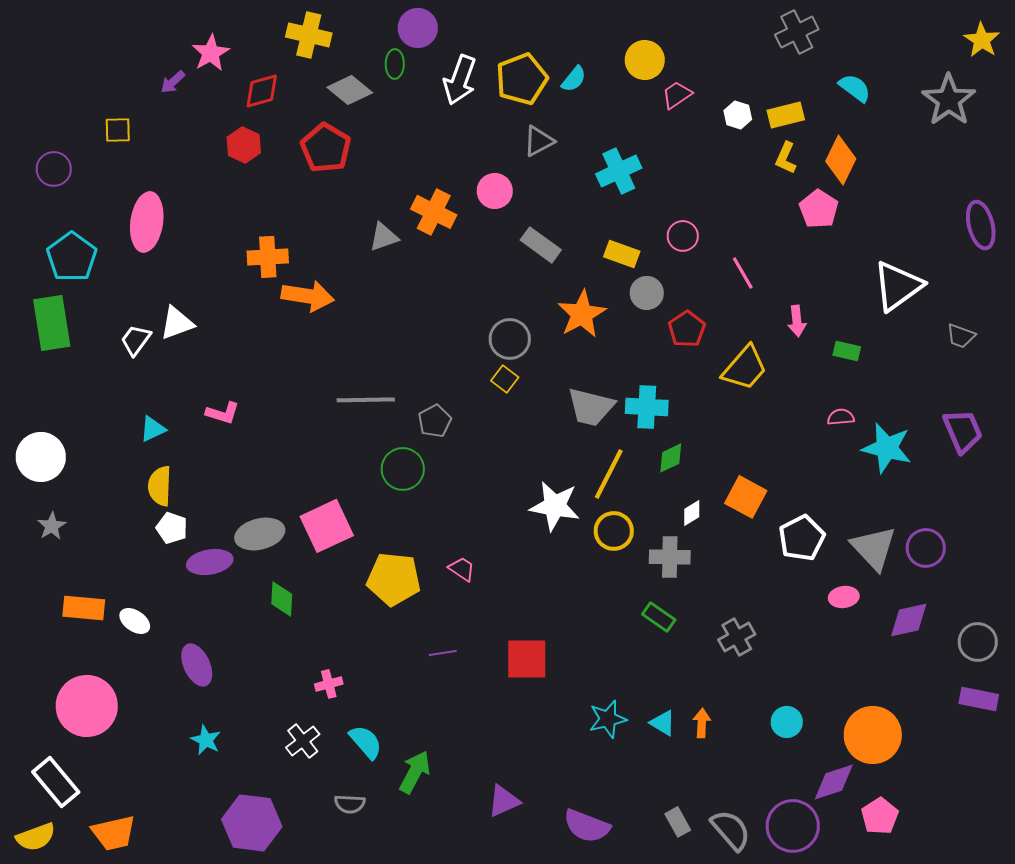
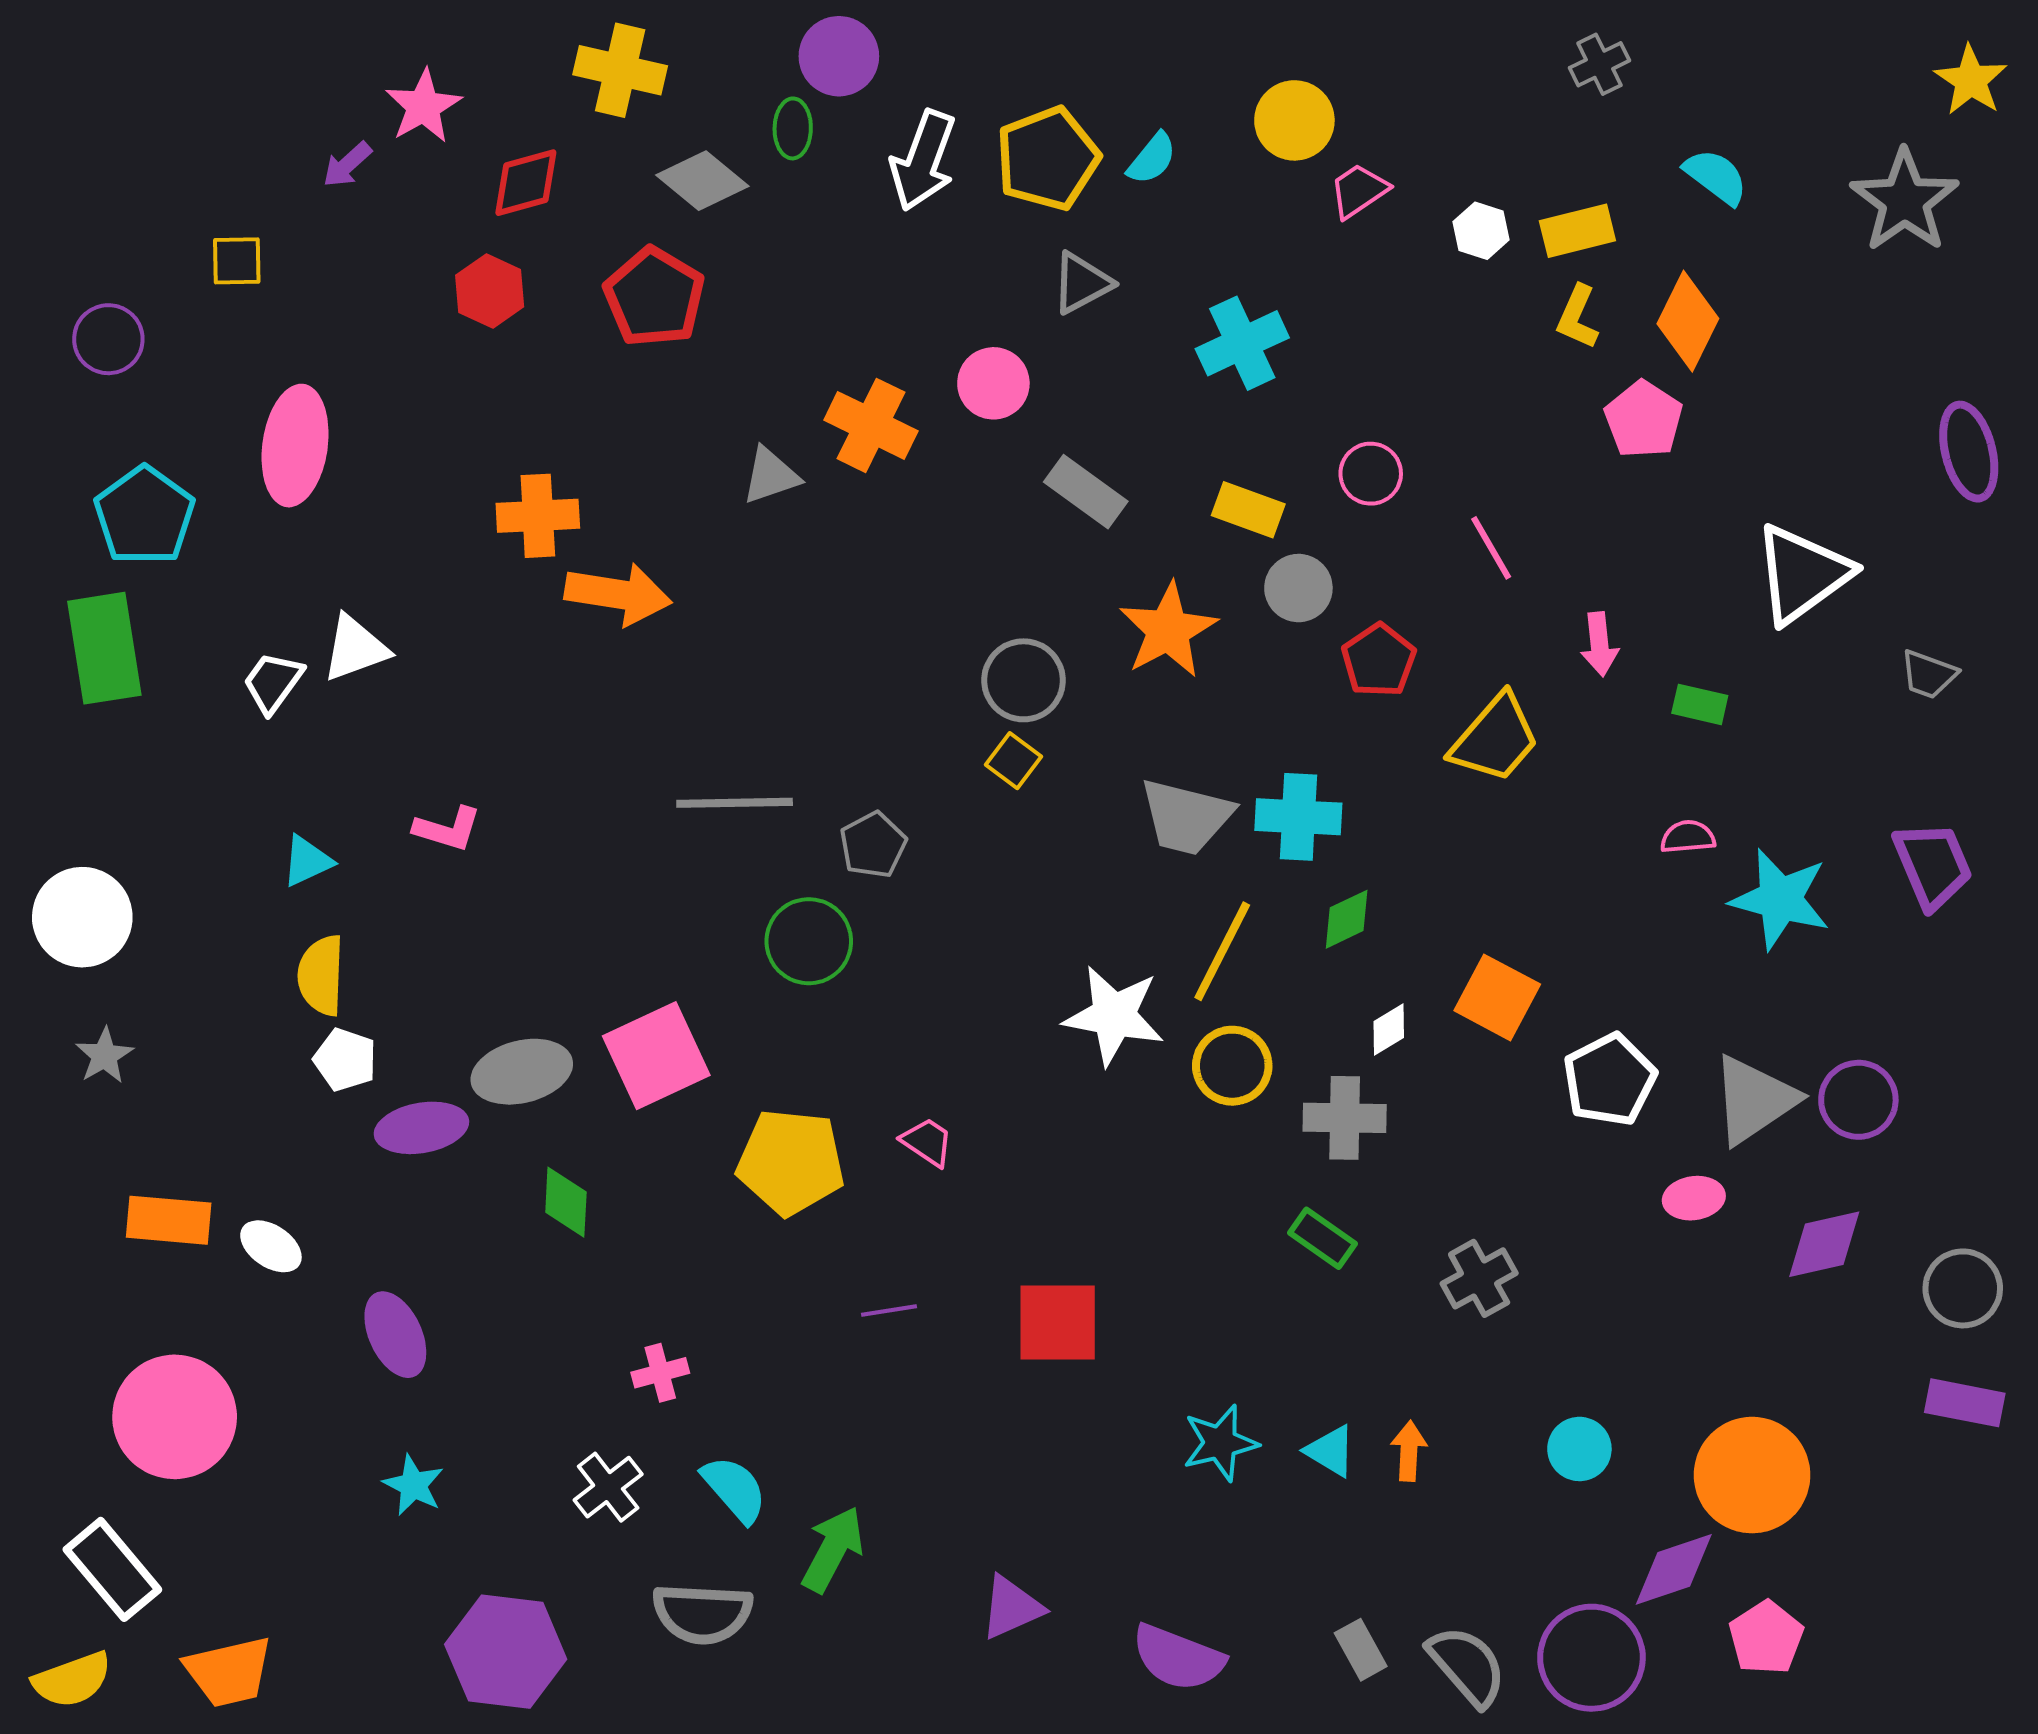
gray cross: (797, 32) -> (1599, 64), size x0.7
gray triangle: (874, 548) -> (1754, 1100), turned 39
gray semicircle: (350, 804) -> (702, 1614), size x1.6

